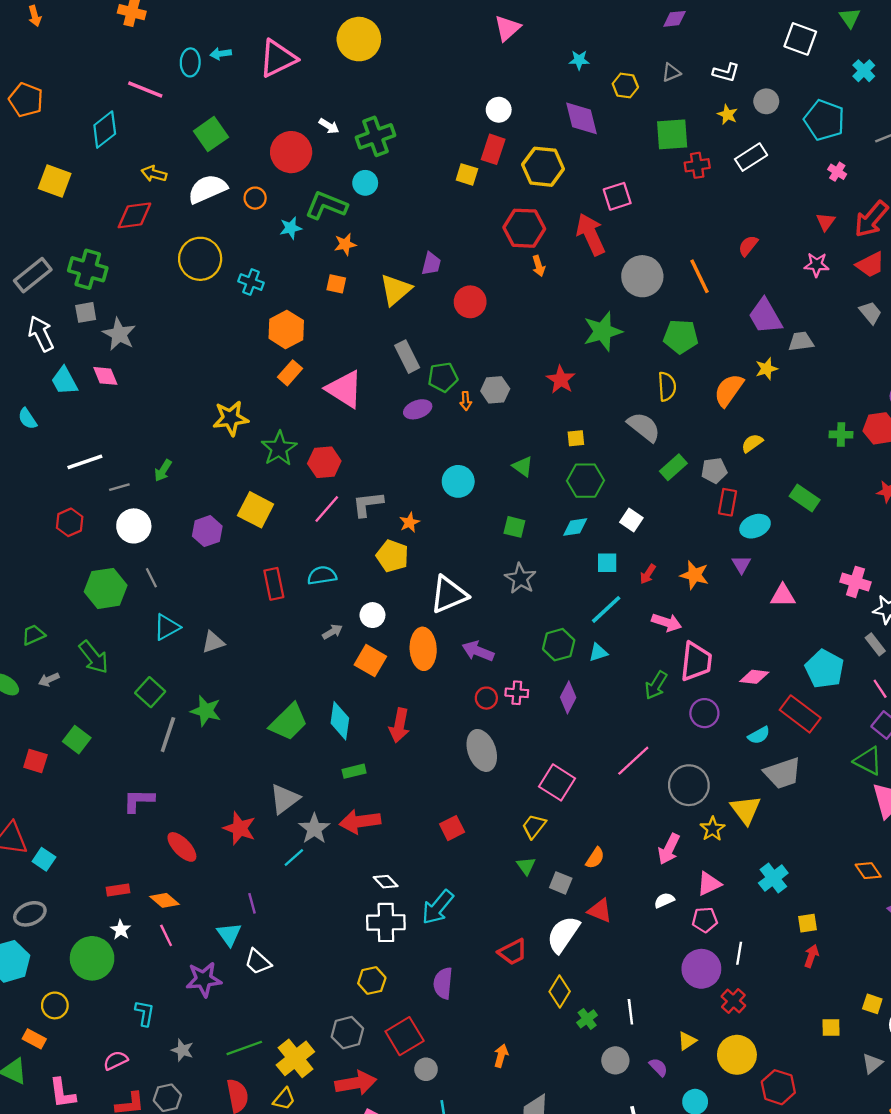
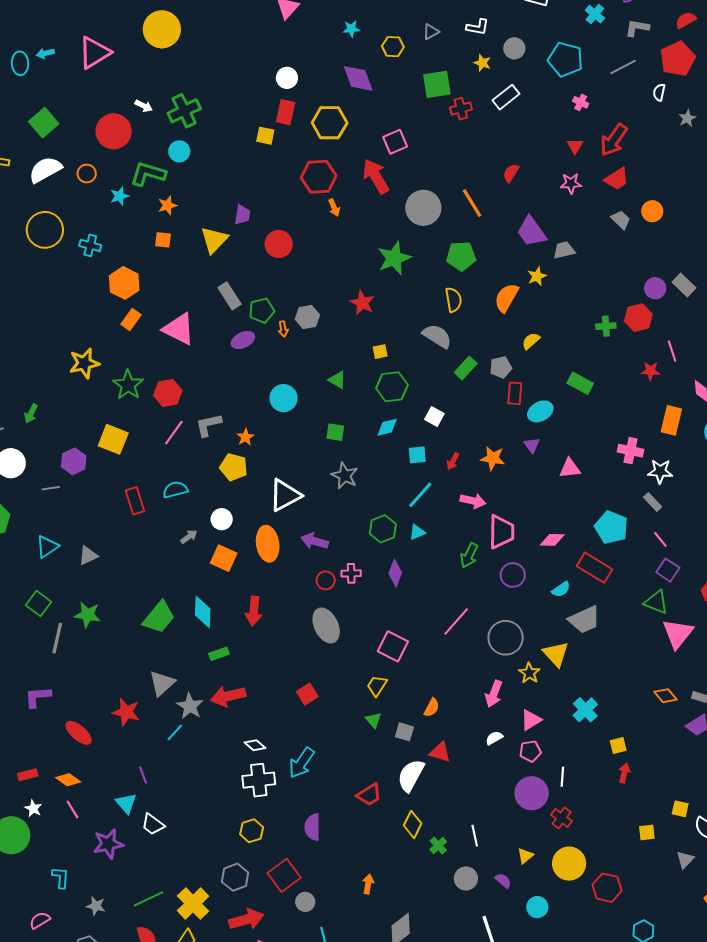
gray line: (151, 578) -> (51, 488), moved, turned -66

